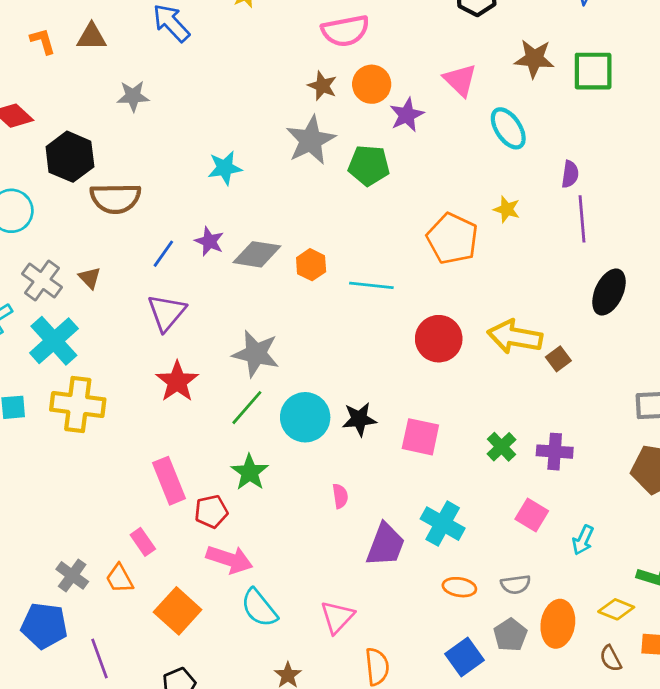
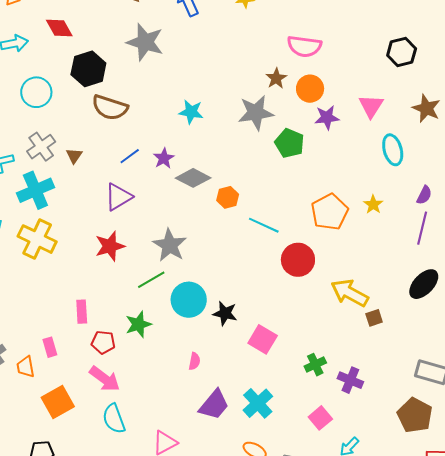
gray star: (133, 96) -> (145, 42), size x1.6
red circle: (439, 339) -> (298, 260), moved
pink rectangle: (169, 481) -> (82, 312), size x0.7

